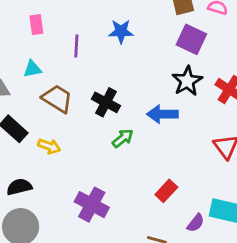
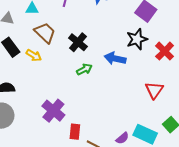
yellow arrow: (49, 146) -> (34, 55), moved
red rectangle: (166, 191) -> (75, 132), moved, turned -49

